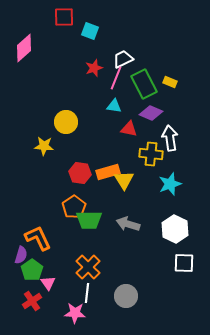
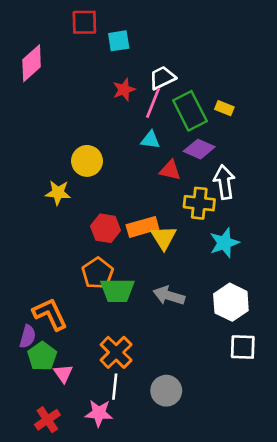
cyan square: (90, 31) -> (119, 41), turned -30
red cross: (32, 301) -> (47, 420), moved

